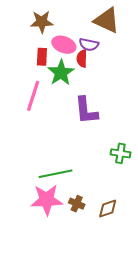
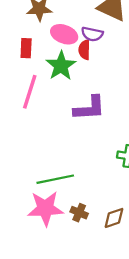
red rectangle: (42, 57) -> (26, 48), moved
purple L-shape: (86, 111) -> (89, 108), turned -88

